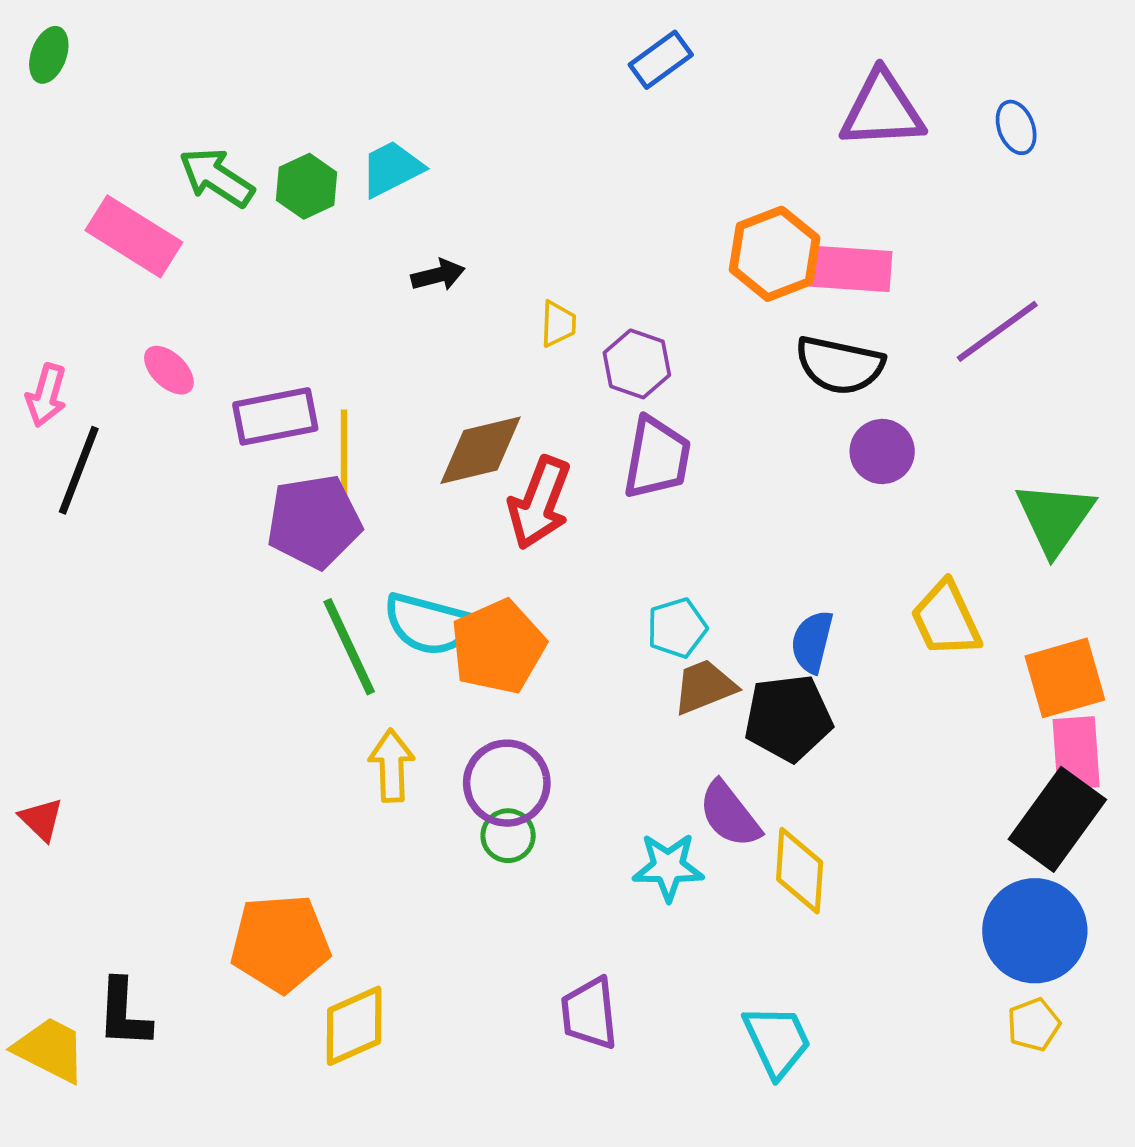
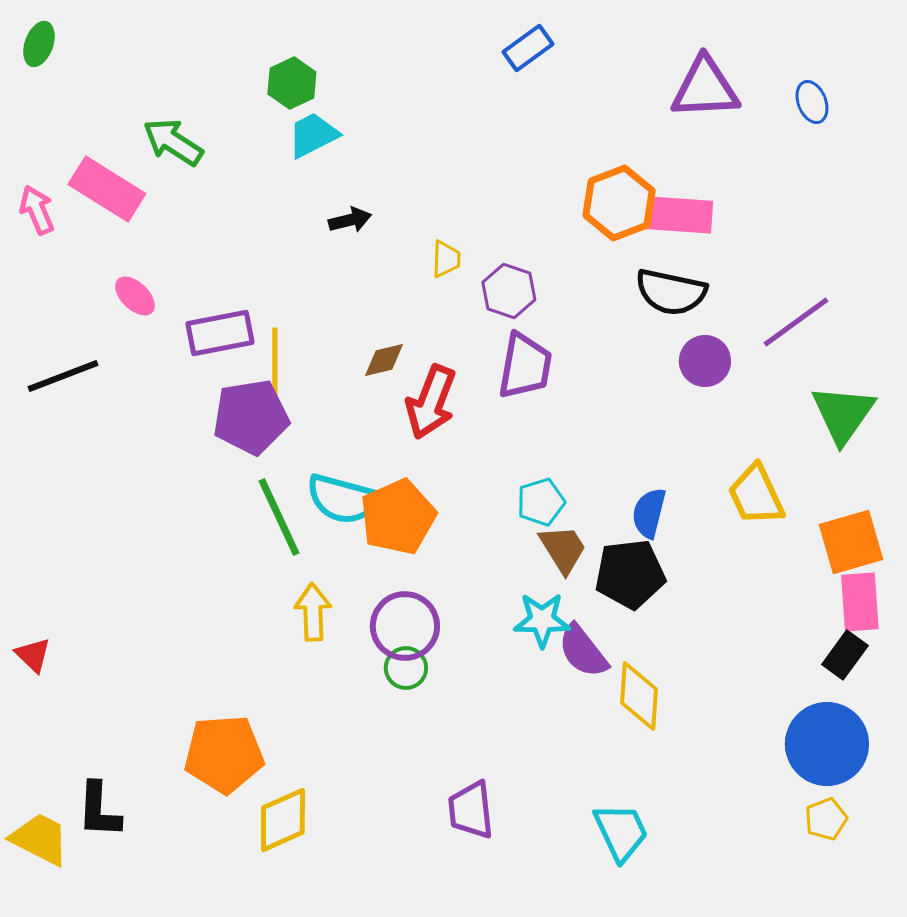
green hexagon: (307, 186) -> (292, 83), moved
purple line: (997, 331) -> (796, 322), moved
pink arrow: (46, 395) -> (37, 210), moved, turned 141
brown diamond: (480, 450) -> (384, 360), size x0.6
black line: (79, 470) -> (63, 376), turned 48
brown trapezoid: (704, 687) -> (563, 549), turned 80
black rectangle: (1057, 819) -> (845, 655), size x0.6
cyan star: (668, 867) -> (542, 620), moved

